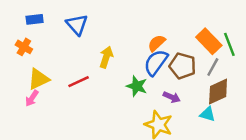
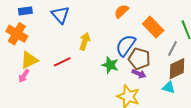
orange rectangle: (209, 41) -> (153, 27), moved
orange semicircle: (157, 43) -> (121, 11), moved
orange cross: (24, 47) -> (17, 34), size x1.5
brown pentagon: (182, 66) -> (139, 59), moved

